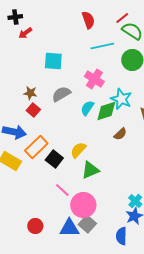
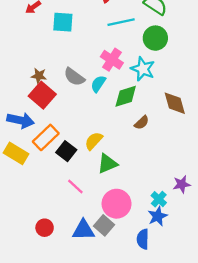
cyan square: (53, 61) -> (63, 22), moved
gray semicircle: (61, 94) -> (74, 77), turned -114
cyan star: (121, 99) -> (143, 69), moved
cyan semicircle: (87, 108) -> (98, 84), moved
red square: (33, 110) -> (42, 95), size x1.6
pink circle: (83, 205) -> (117, 204), moved

